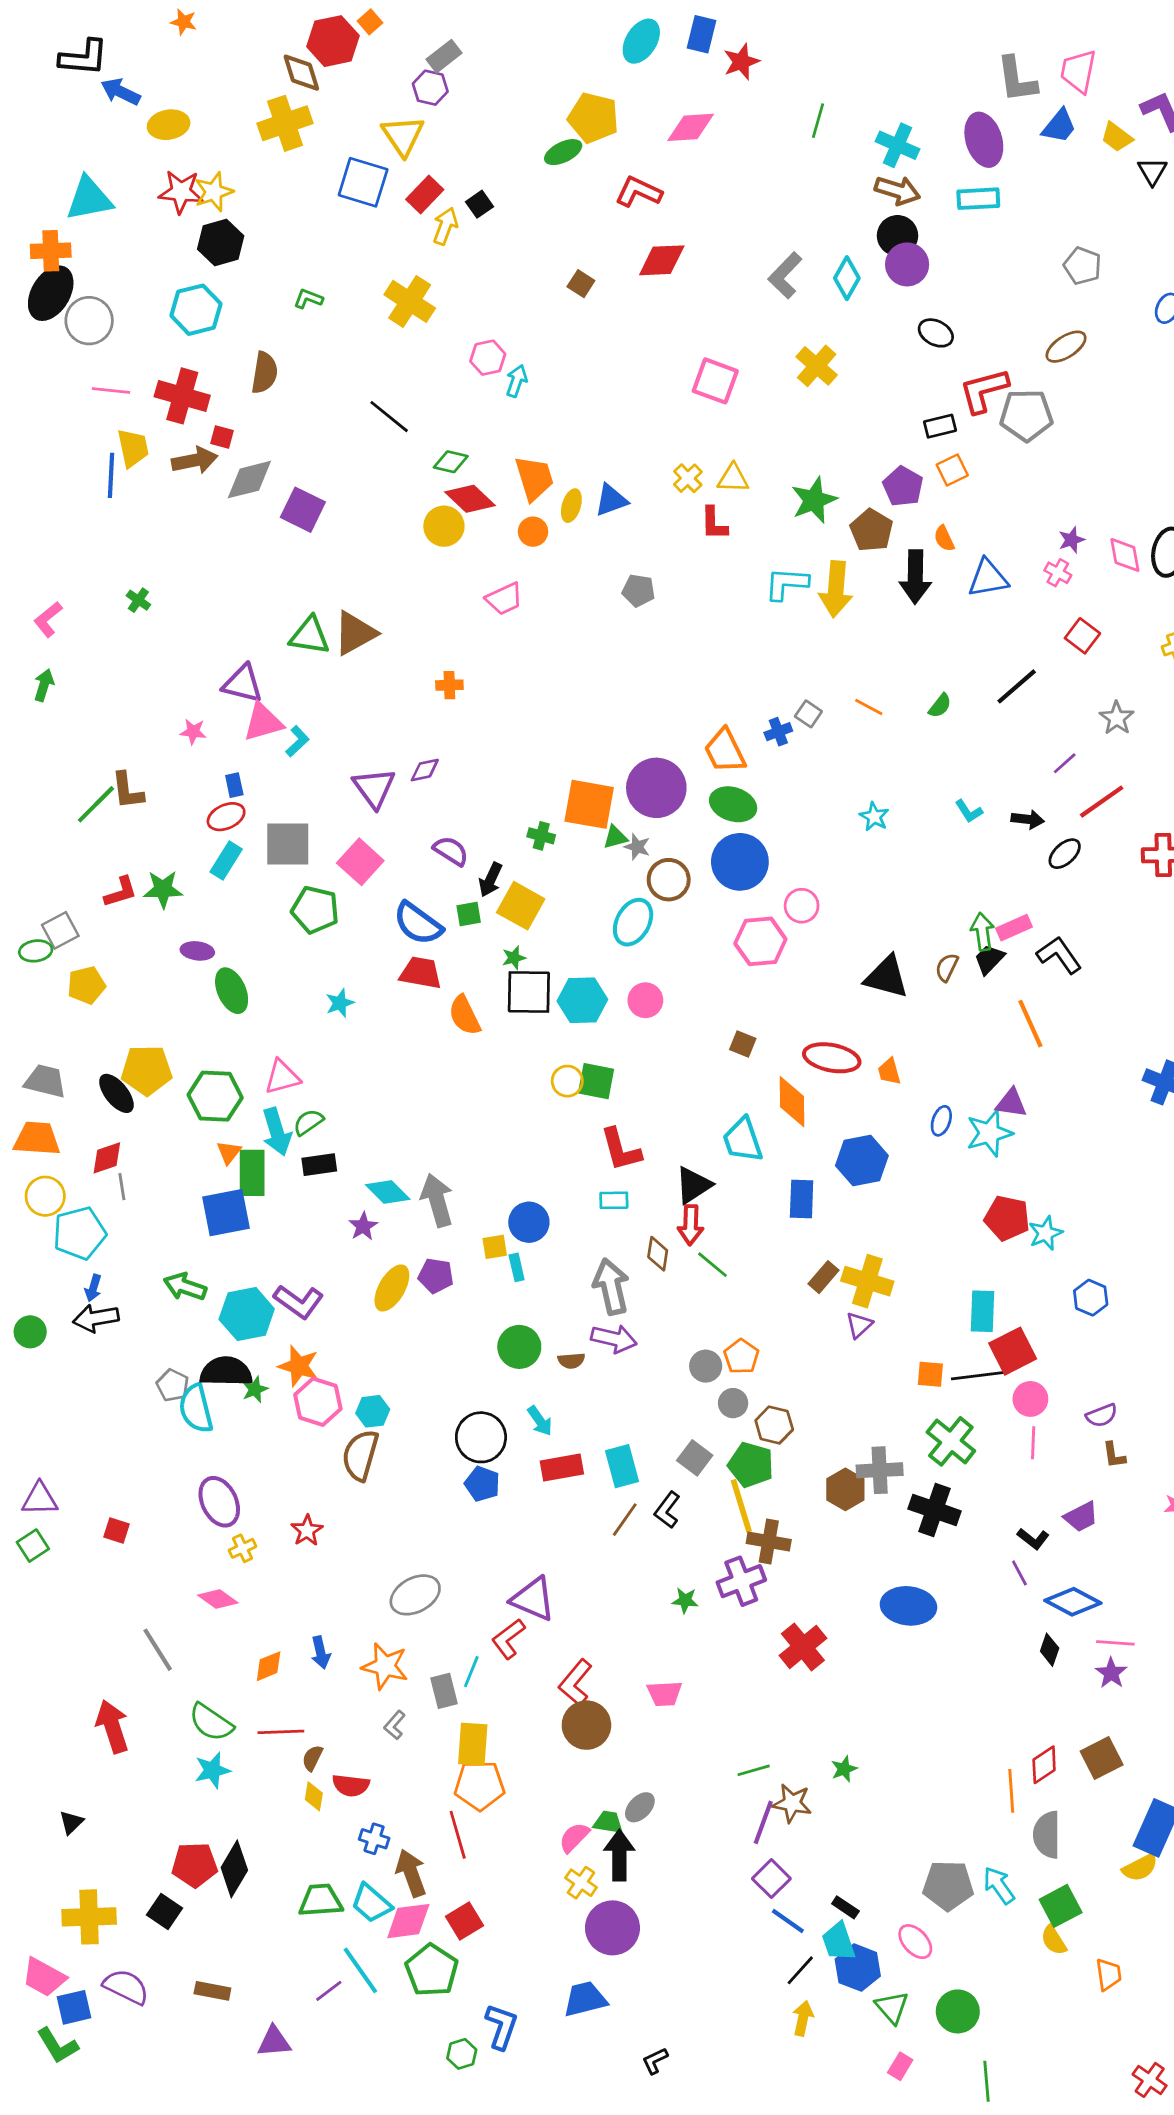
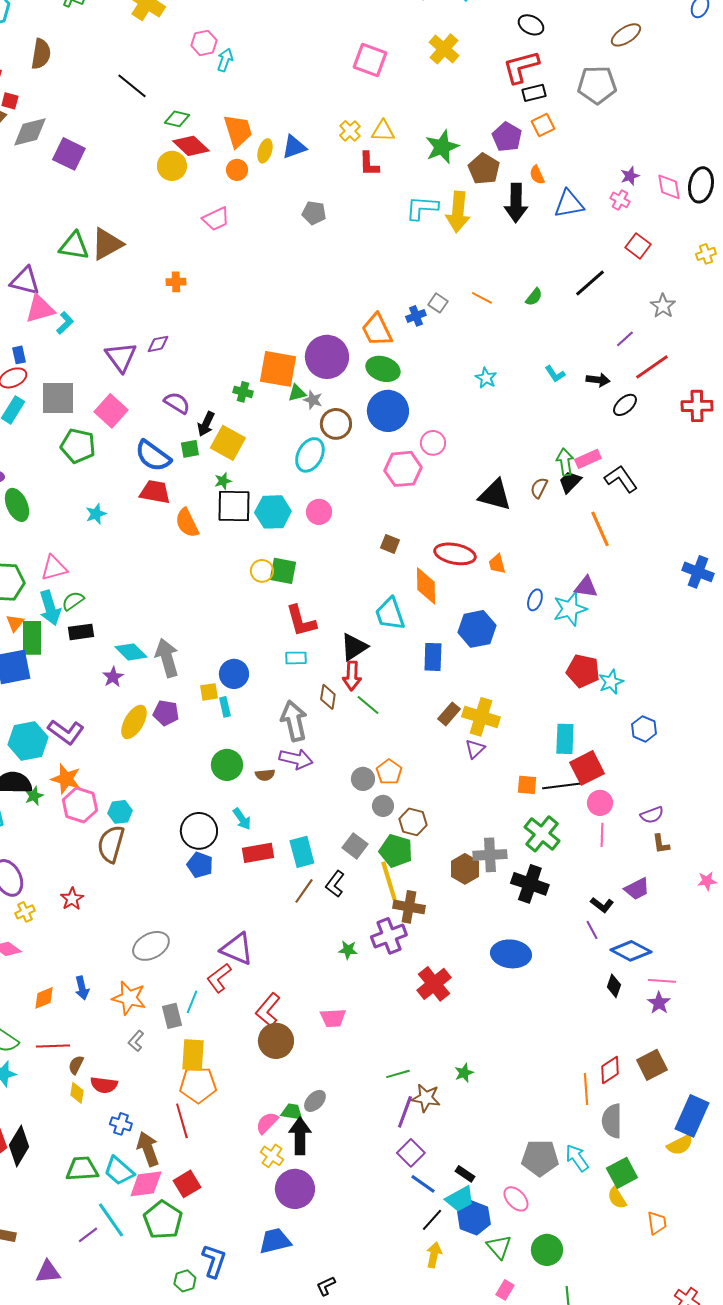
red L-shape: (984, 391) -> (521, 67), moved
cyan trapezoid: (839, 1942) -> (460, 1199), turned -100

